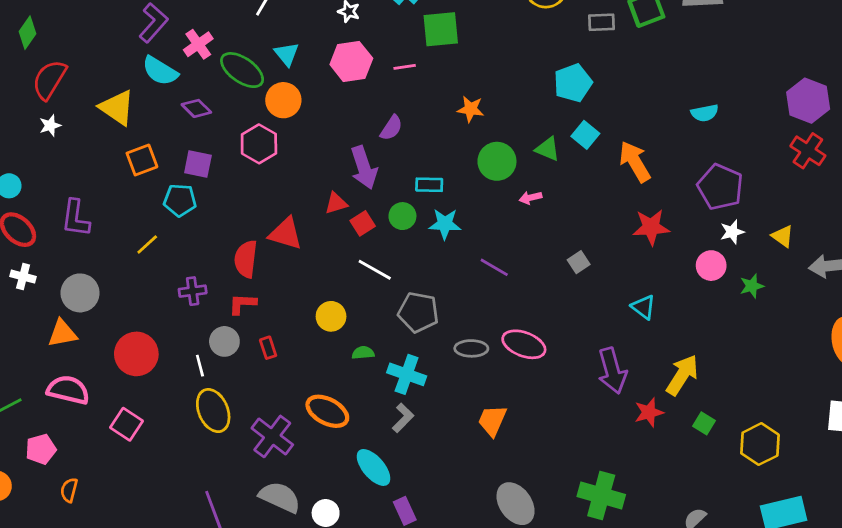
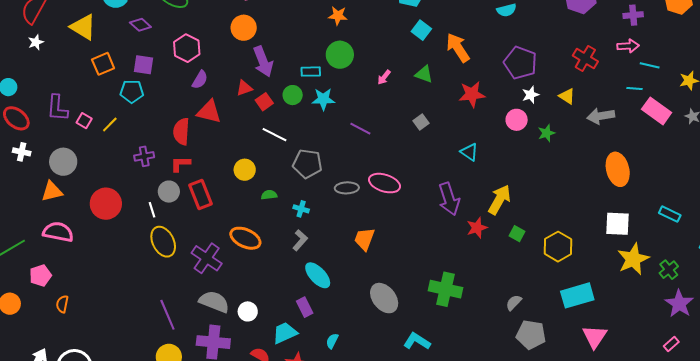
orange circle: (283, 100) -> (244, 28), moved
purple semicircle: (391, 128) -> (200, 80), moved
green triangle: (547, 149) -> (424, 74), moved
red cross: (808, 151) -> (585, 59), moved
green circle: (497, 161) -> (340, 55), moved
pink arrow: (530, 198) -> (384, 77), turned -35
red rectangle: (268, 348) -> (200, 195), size x1.8
cyan cross: (407, 374) -> (301, 209), size x0.6
pink square: (127, 424) -> (84, 121), moved, size x0.7
cyan ellipse: (374, 467) -> (318, 275), moved

